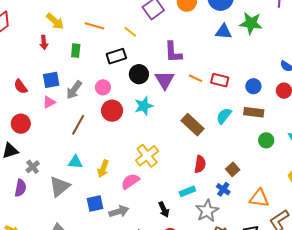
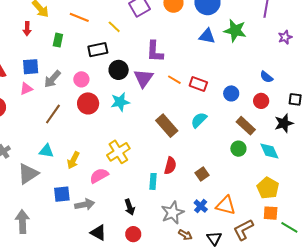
brown rectangle: (254, 112) -> (246, 126), moved, turned 30
blue cross: (223, 189) -> (201, 206), moved
cyan rectangle: (187, 191) -> (153, 181), moved, turned -70

